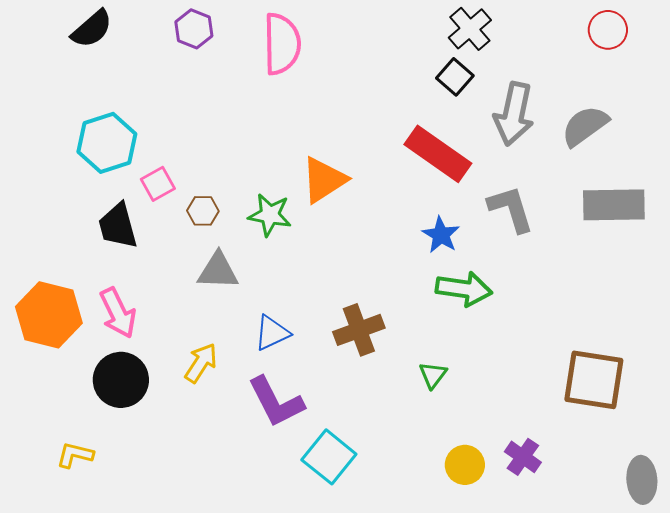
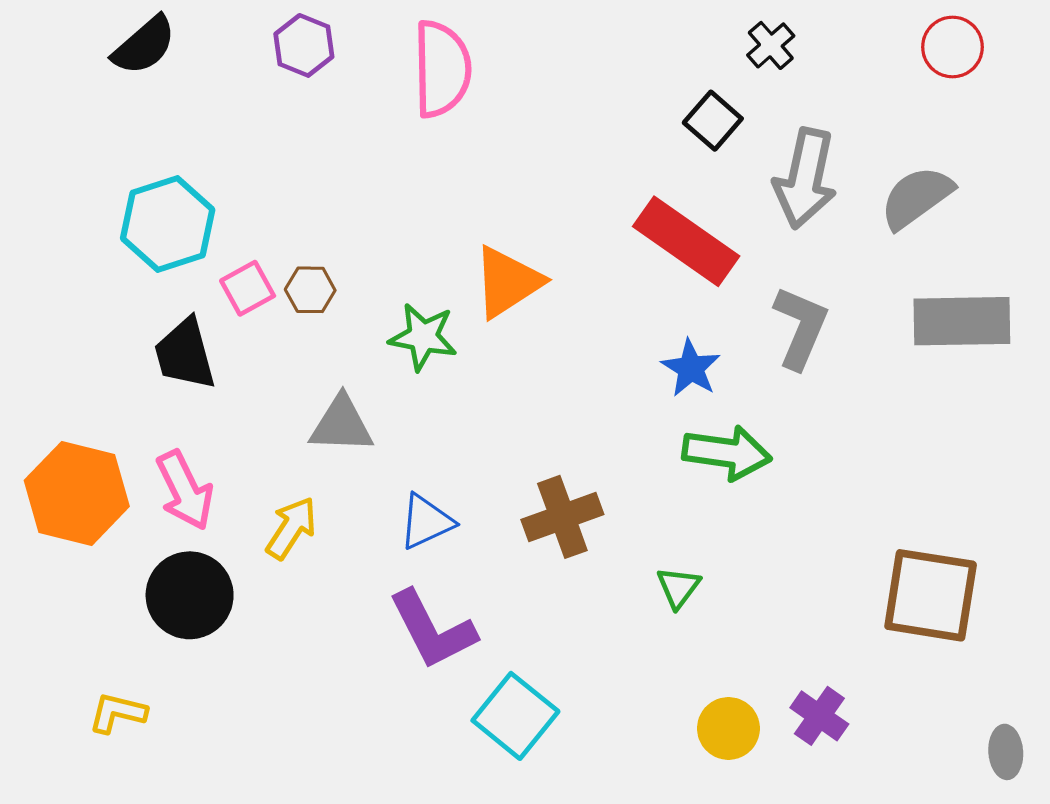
black cross: (470, 29) -> (771, 45), moved, size x0.7
gray L-shape: (511, 209) -> (801, 327), turned 40
brown hexagon: (203, 211) -> (310, 290), moved
yellow arrow: (201, 363) -> (291, 528), moved
gray ellipse: (642, 480) -> (1006, 752), size x0.7

